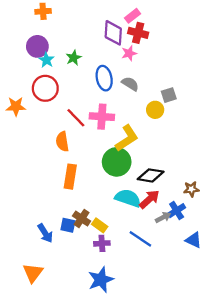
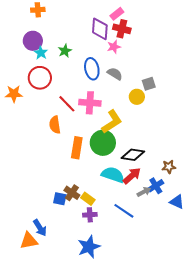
orange rectangle: (70, 177) -> (77, 148), moved
blue arrow: (45, 233) -> (40, 228), moved
blue triangle: (194, 240) -> (177, 202), moved
orange triangle: (33, 273) -> (29, 241), turned 42

